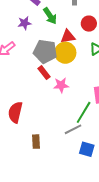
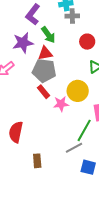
purple star: (25, 23) -> (23, 43), size x1.5
red triangle: (68, 36) -> (45, 53), moved
yellow circle: (65, 53) -> (78, 91), moved

